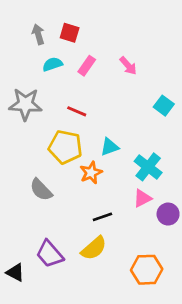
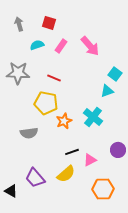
gray arrow: (38, 34) -> (19, 24), moved
pink arrow: (128, 66) -> (90, 46), size x1.5
cyan triangle: (110, 147) -> (107, 91), moved
cyan cross: (148, 167) -> (93, 117), moved
gray semicircle: (41, 190) -> (29, 133), turned -54
pink triangle: (142, 198) -> (90, 160), moved

